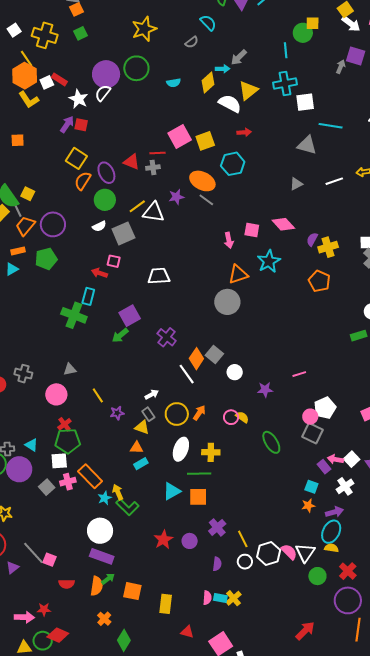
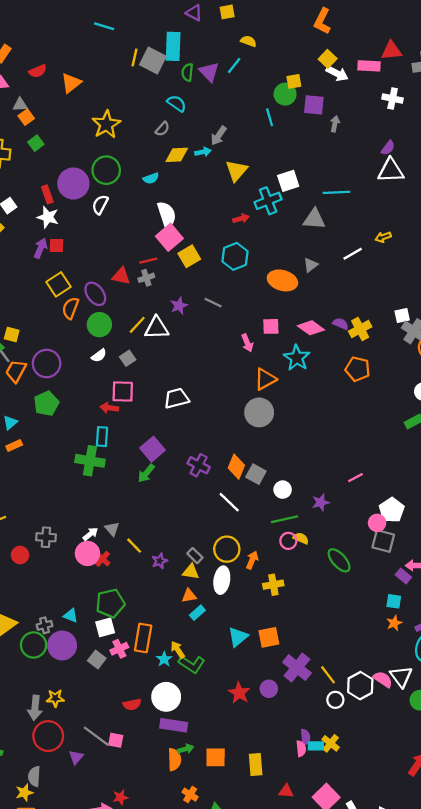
purple square: (356, 56) -> (314, 105), moved
red rectangle: (59, 79) -> (47, 194), moved, turned 49
yellow diamond: (208, 83) -> (177, 155), moved, turned 50
cyan cross: (285, 84) -> (268, 201), moved
white semicircle: (103, 93) -> (100, 205), moved
white square: (305, 102) -> (288, 181), moved
white semicircle: (230, 104) -> (167, 215), moved, turned 55
yellow square: (205, 141) -> (189, 256), moved
yellow square: (76, 158) -> (59, 284), turned 35
orange ellipse: (202, 181) -> (282, 280), moved
pink diamond: (283, 224) -> (311, 328), moved
gray square: (123, 233) -> (128, 358), size x0.6
purple semicircle: (312, 239) -> (341, 324), turned 96
orange rectangle: (18, 251) -> (14, 445), moved
pink square: (114, 261) -> (123, 392), size x1.5
orange diamond: (196, 359) -> (236, 467), moved
gray triangle: (70, 369) -> (112, 529), moved, turned -48
white arrow: (152, 394) -> (90, 534), moved
orange arrow: (199, 413) -> (252, 560), moved
red cross: (64, 424) -> (102, 559), moved
white ellipse: (181, 449) -> (222, 580), moved
green line: (199, 474) -> (284, 519), moved
orange rectangle: (90, 476) -> (143, 638), turned 65
purple cross: (217, 527) -> (297, 668), size x1.4
purple semicircle: (217, 564) -> (305, 737), moved
green arrow: (108, 579) -> (186, 749), turned 32
red semicircle: (67, 584) -> (132, 704), moved

